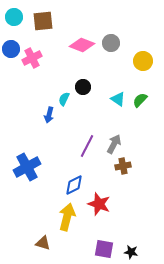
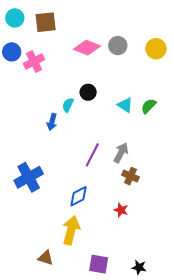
yellow circle: (143, 61) -> (156, 49), moved
brown cross: (123, 166) -> (131, 176), turned 35
red star: (99, 204) -> (121, 210), moved, size x0.6
purple square: (104, 249) -> (99, 264), moved

